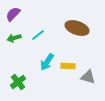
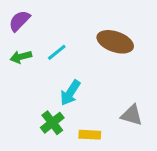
yellow rectangle: (68, 66) -> (90, 135), moved
green cross: (18, 82) -> (52, 123), moved

